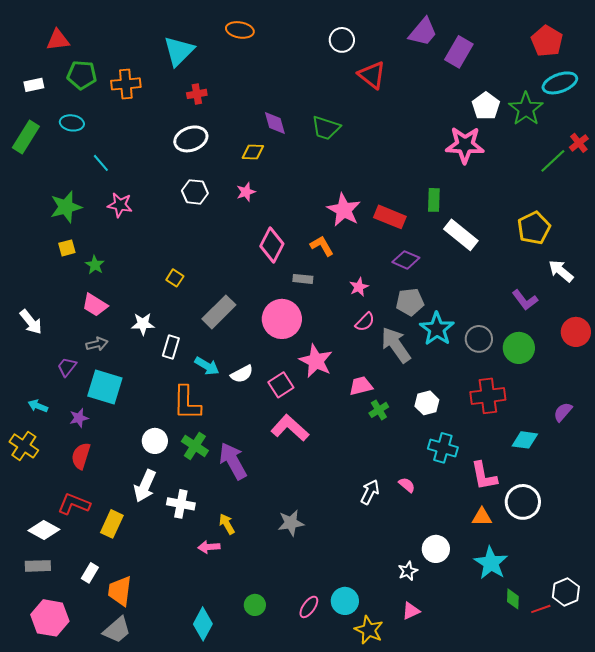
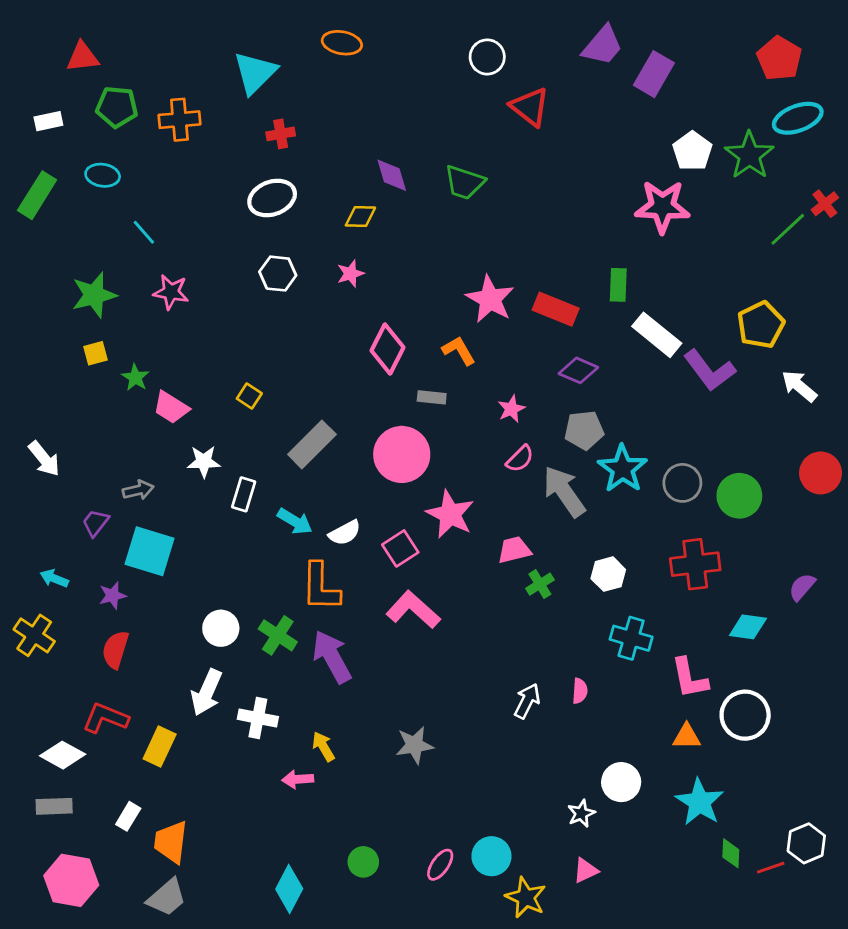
purple L-shape: (525, 300) -> (709, 370), moved, size x1.4
pink trapezoid: (95, 305) -> (171, 407), moved
orange L-shape: (187, 403) -> (321, 587), moved
pink semicircle: (407, 485) -> (580, 691), turned 54

